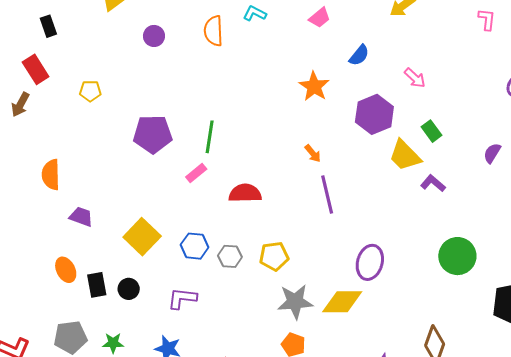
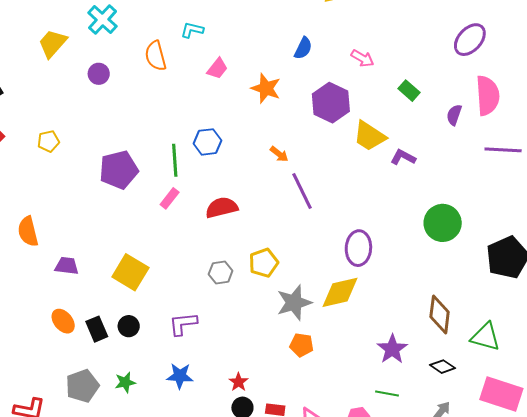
pink trapezoid: (320, 18) -> (217, 69), moved
green rectangle: (431, 131) -> (409, 91), moved
blue hexagon: (195, 246) -> (207, 142), moved

